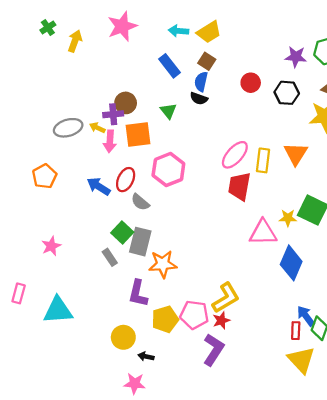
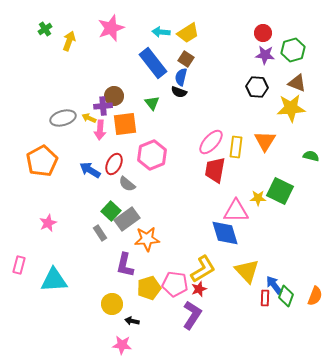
blue rectangle: (170, 66) -> (153, 63), size x1.4
red circle: (251, 83) -> (263, 33), moved
orange pentagon: (44, 176) -> (42, 161), size x1.4
gray rectangle: (140, 242) -> (127, 219), turned 40
blue diamond: (291, 263) -> (225, 233), moved, turned -40
yellow triangle: (301, 360) -> (247, 271), moved

